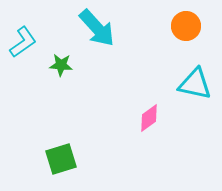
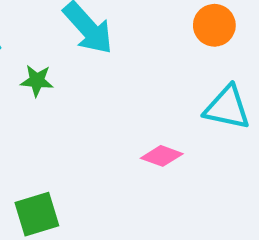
pink diamond: (149, 118) -> (162, 156), turned 56

